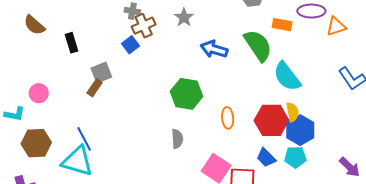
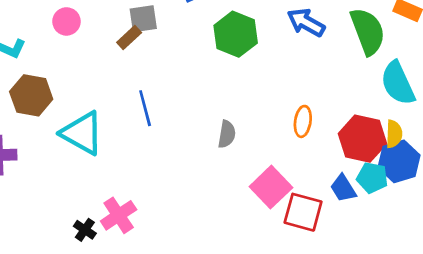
pink circle: (39, 93) -> (67, 21), moved
green hexagon: (187, 94) -> (236, 34), moved
blue line: (84, 139) -> (145, 108), moved
cyan pentagon: (295, 157) -> (372, 178), moved

